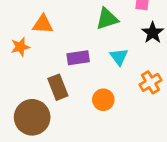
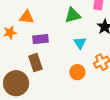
purple rectangle: (78, 58) -> (41, 39), moved
orange circle: (103, 100) -> (77, 72), moved

